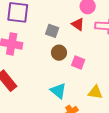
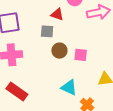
red triangle: (78, 24) -> (57, 14), moved

